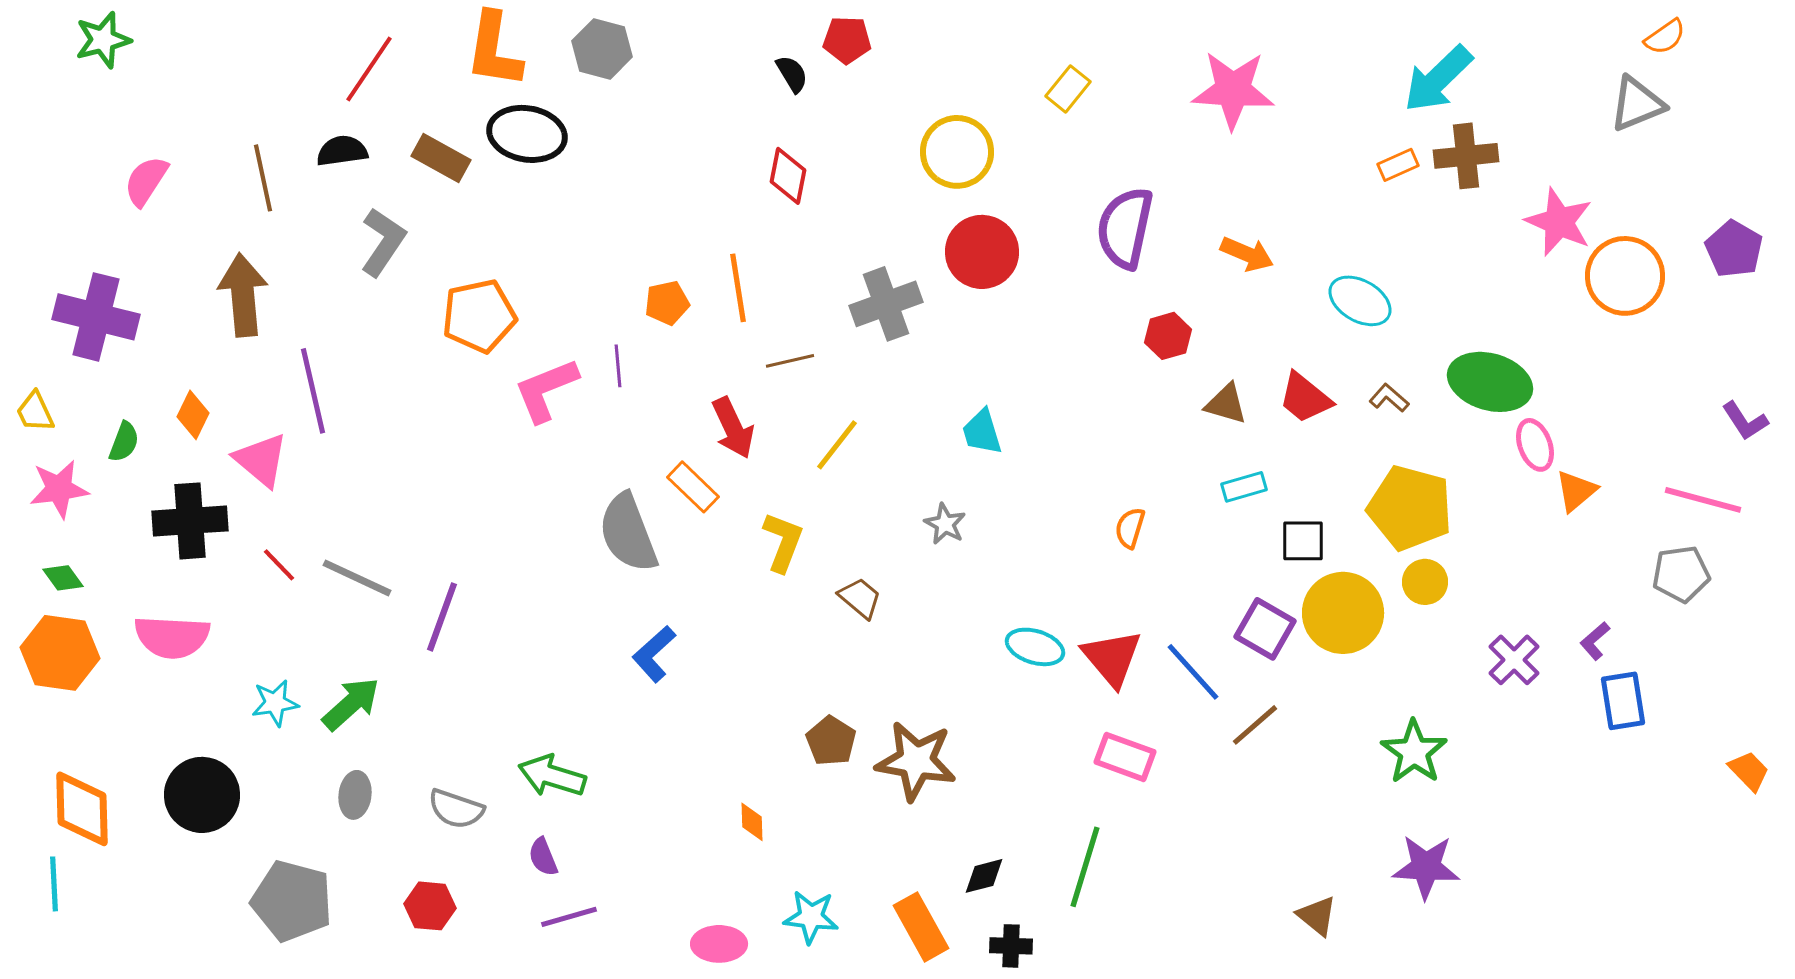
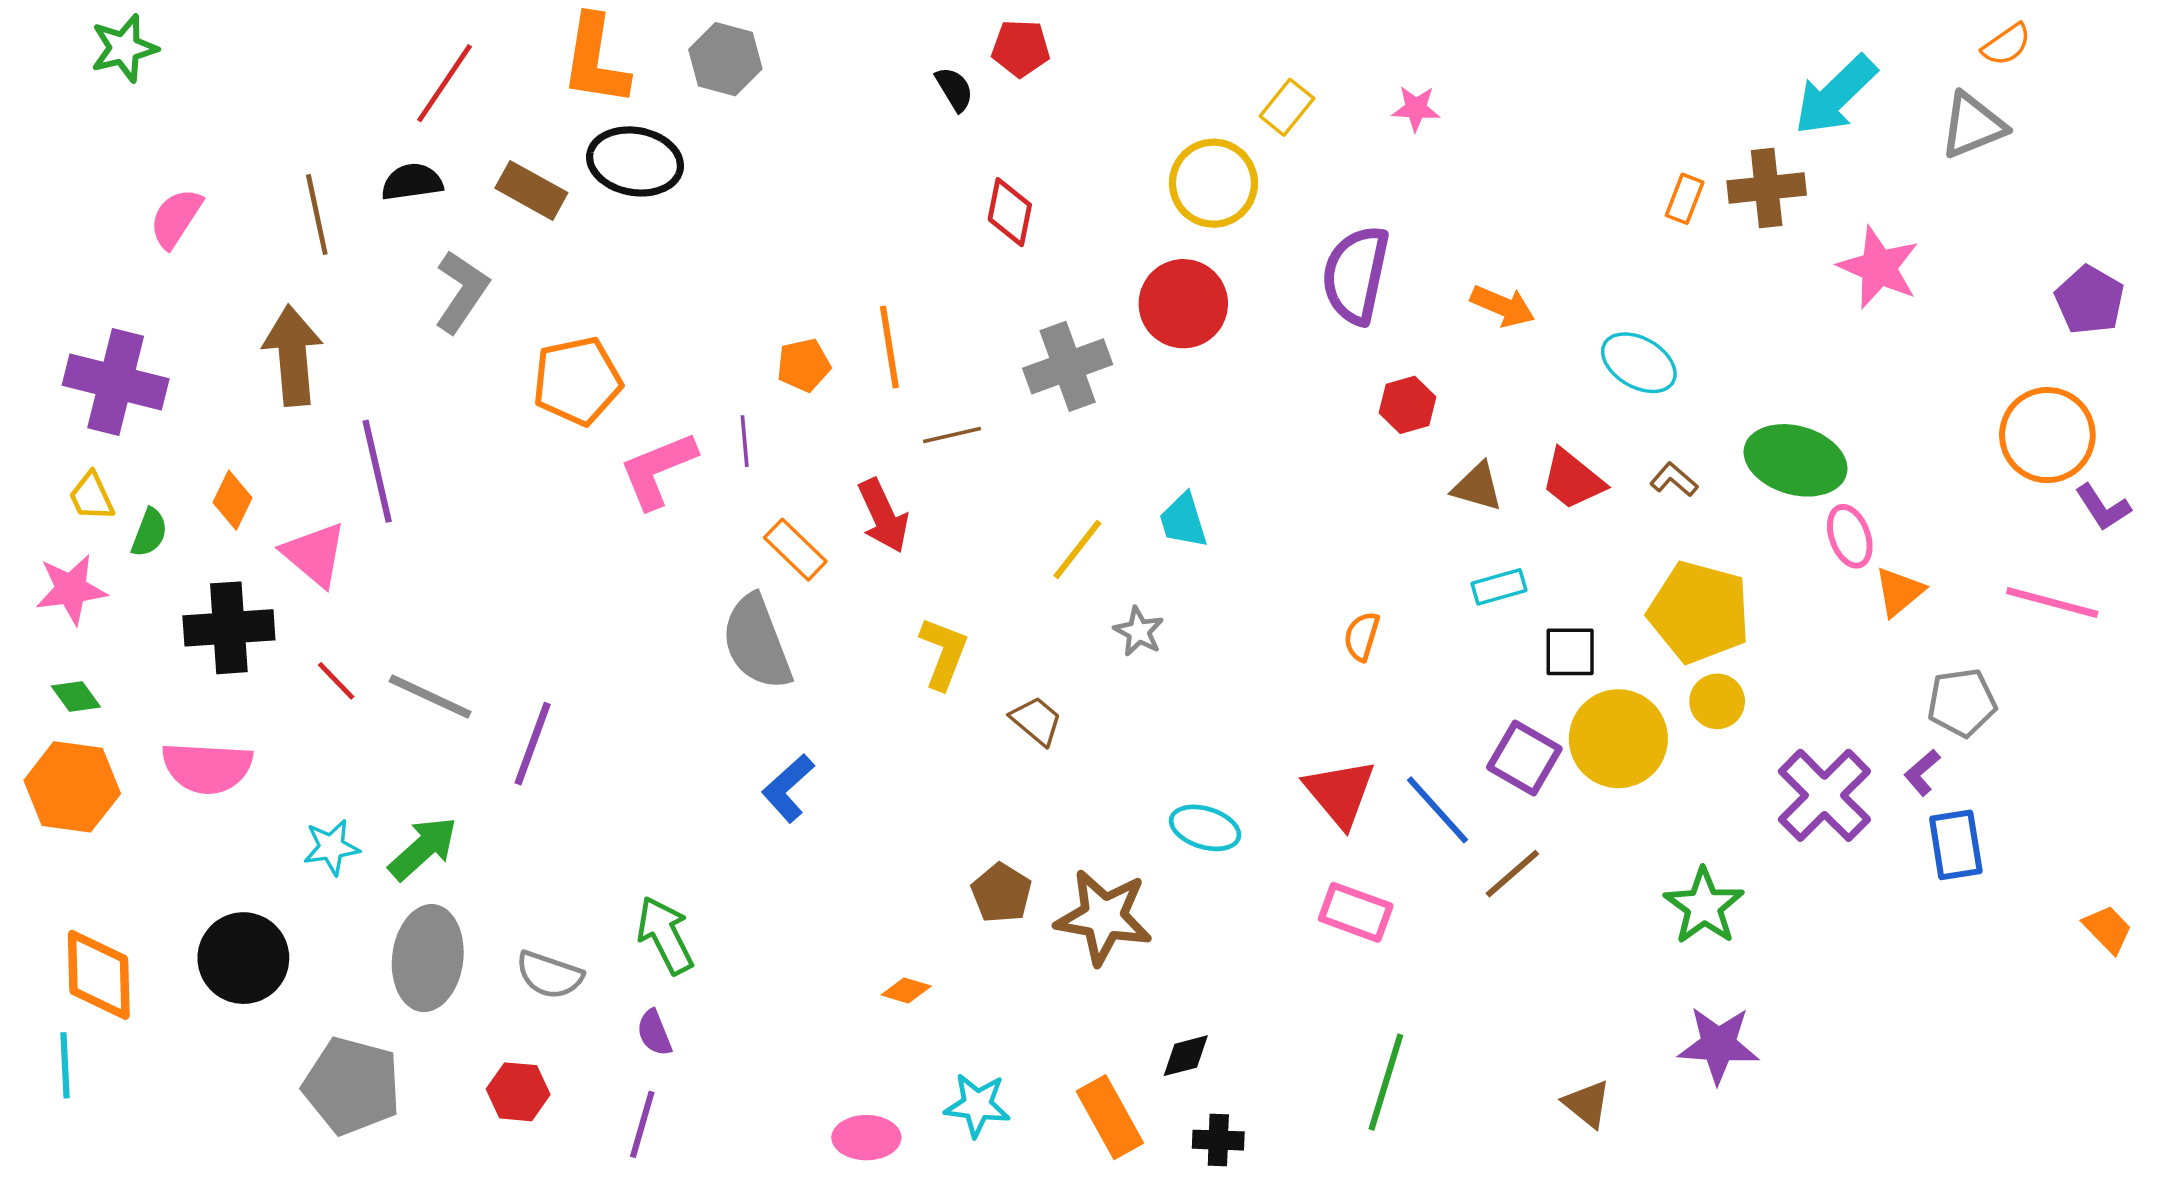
cyan arrow: (1438, 79) -> (1835, 95), moved
pink star: (1233, 90) -> (1416, 108), moved, size x0.5
yellow circle: (957, 152) -> (1213, 183), moved
orange rectangle: (1398, 165) -> (1685, 199), turned -45
red diamond: (788, 176) -> (1010, 212), moved
orange circle: (1625, 276) -> (2047, 435), moved
yellow trapezoid: (35, 412) -> (92, 496), moved
yellow line: (837, 445) -> (1077, 550), moved
orange rectangle: (693, 487) -> (795, 550), moved
gray pentagon: (1681, 574) -> (1962, 703), moved
cyan ellipse: (1035, 647) -> (1205, 828), moved
purple cross: (1514, 660) -> (1824, 795), size x1.5
green arrow: (552, 776) -> (665, 935), turned 46
gray ellipse: (355, 795) -> (428, 958), size x1.8
orange diamond: (752, 822) -> (906, 991), turned -72
green line: (1085, 867) -> (1386, 1082), moved
purple line: (569, 917) -> (642, 1124), moved, turned -58

